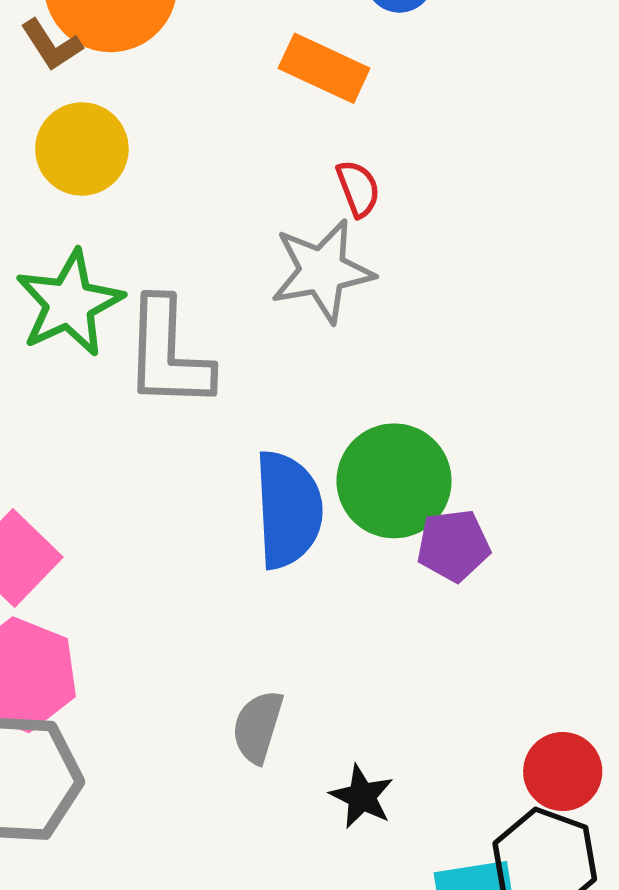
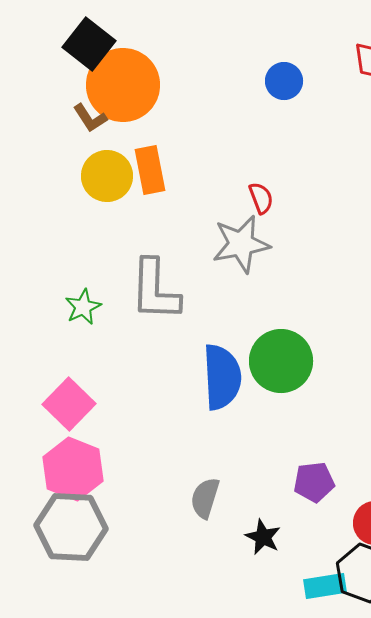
orange rectangle: (324, 68) -> (150, 170), moved, turned 54
green star: (69, 303) -> (83, 307), moved, size x0.6
purple pentagon: (453, 545) -> (314, 482), moved

